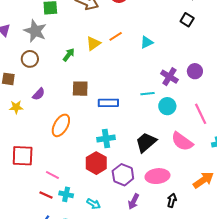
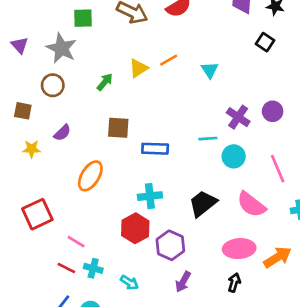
cyan triangle: (147, 42) -> (210, 70), turned -40
red square: (23, 156) -> (37, 214), turned -30
pink ellipse: (157, 176) -> (239, 249), moved

